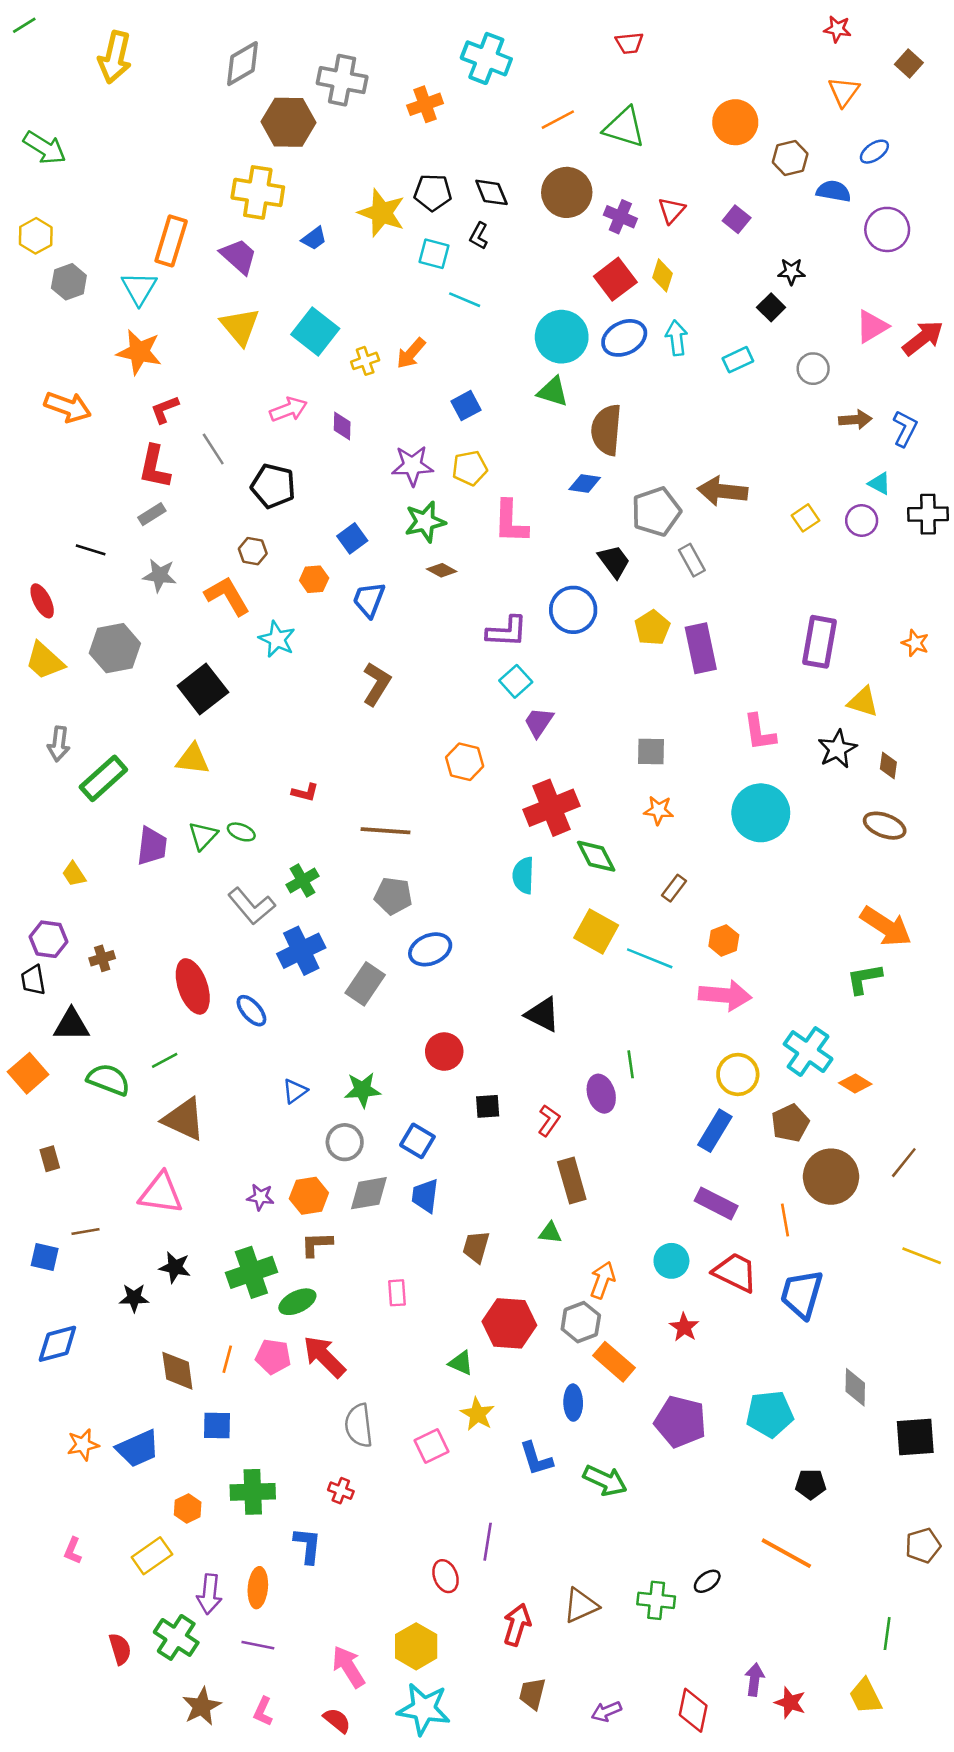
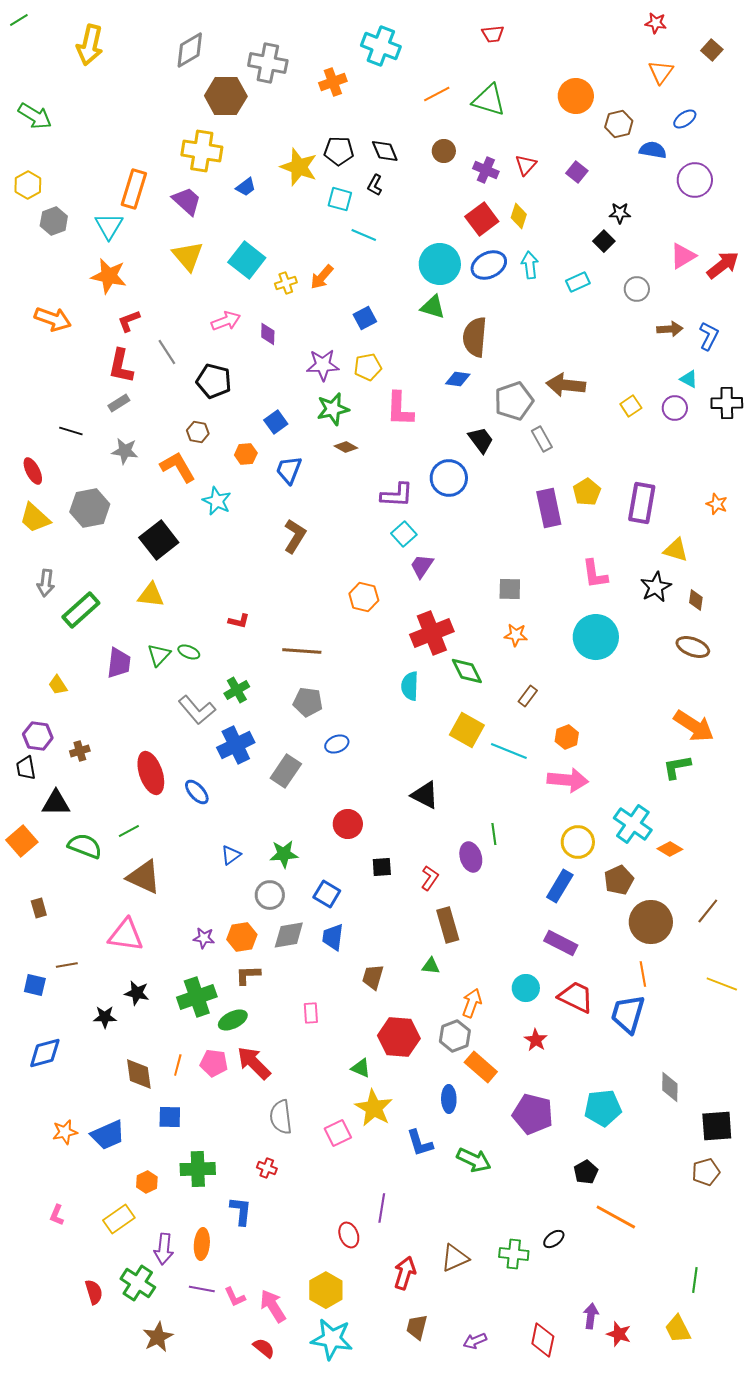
brown circle: (567, 192) -> (444, 151), size x0.6
yellow pentagon: (652, 628) -> (587, 492), moved
blue ellipse: (430, 949) -> (337, 744), size x0.7
orange line: (785, 1220) -> (643, 974), moved
yellow star: (477, 1414) -> (374, 1108), size x1.4
black pentagon: (811, 1484) -> (586, 1172), moved, turned -30
brown pentagon: (923, 1546) -> (706, 1172), moved
pink L-shape: (263, 1711) -> (235, 1297), moved, turned -50

